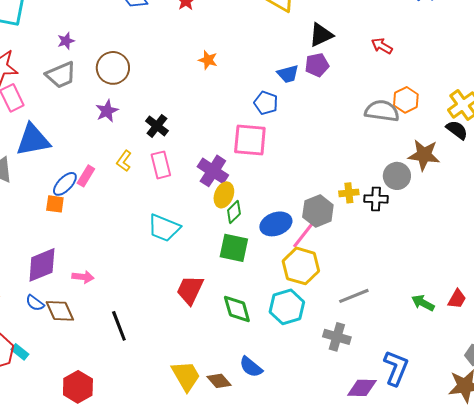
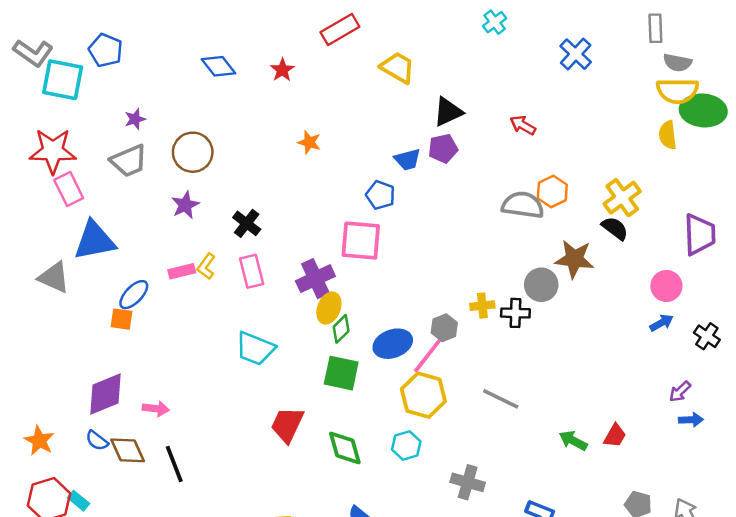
purple cross: (213, 171) -> (315, 279), turned 32
pink rectangle: (86, 176) -> (182, 271), moved, turned 45
gray hexagon: (318, 211) -> (444, 328), size x0.7
gray line: (354, 296) -> (501, 399), moved, turned 48
cyan hexagon: (287, 307) -> (406, 446), size x0.7
black line: (119, 326) -> (174, 464), moved

